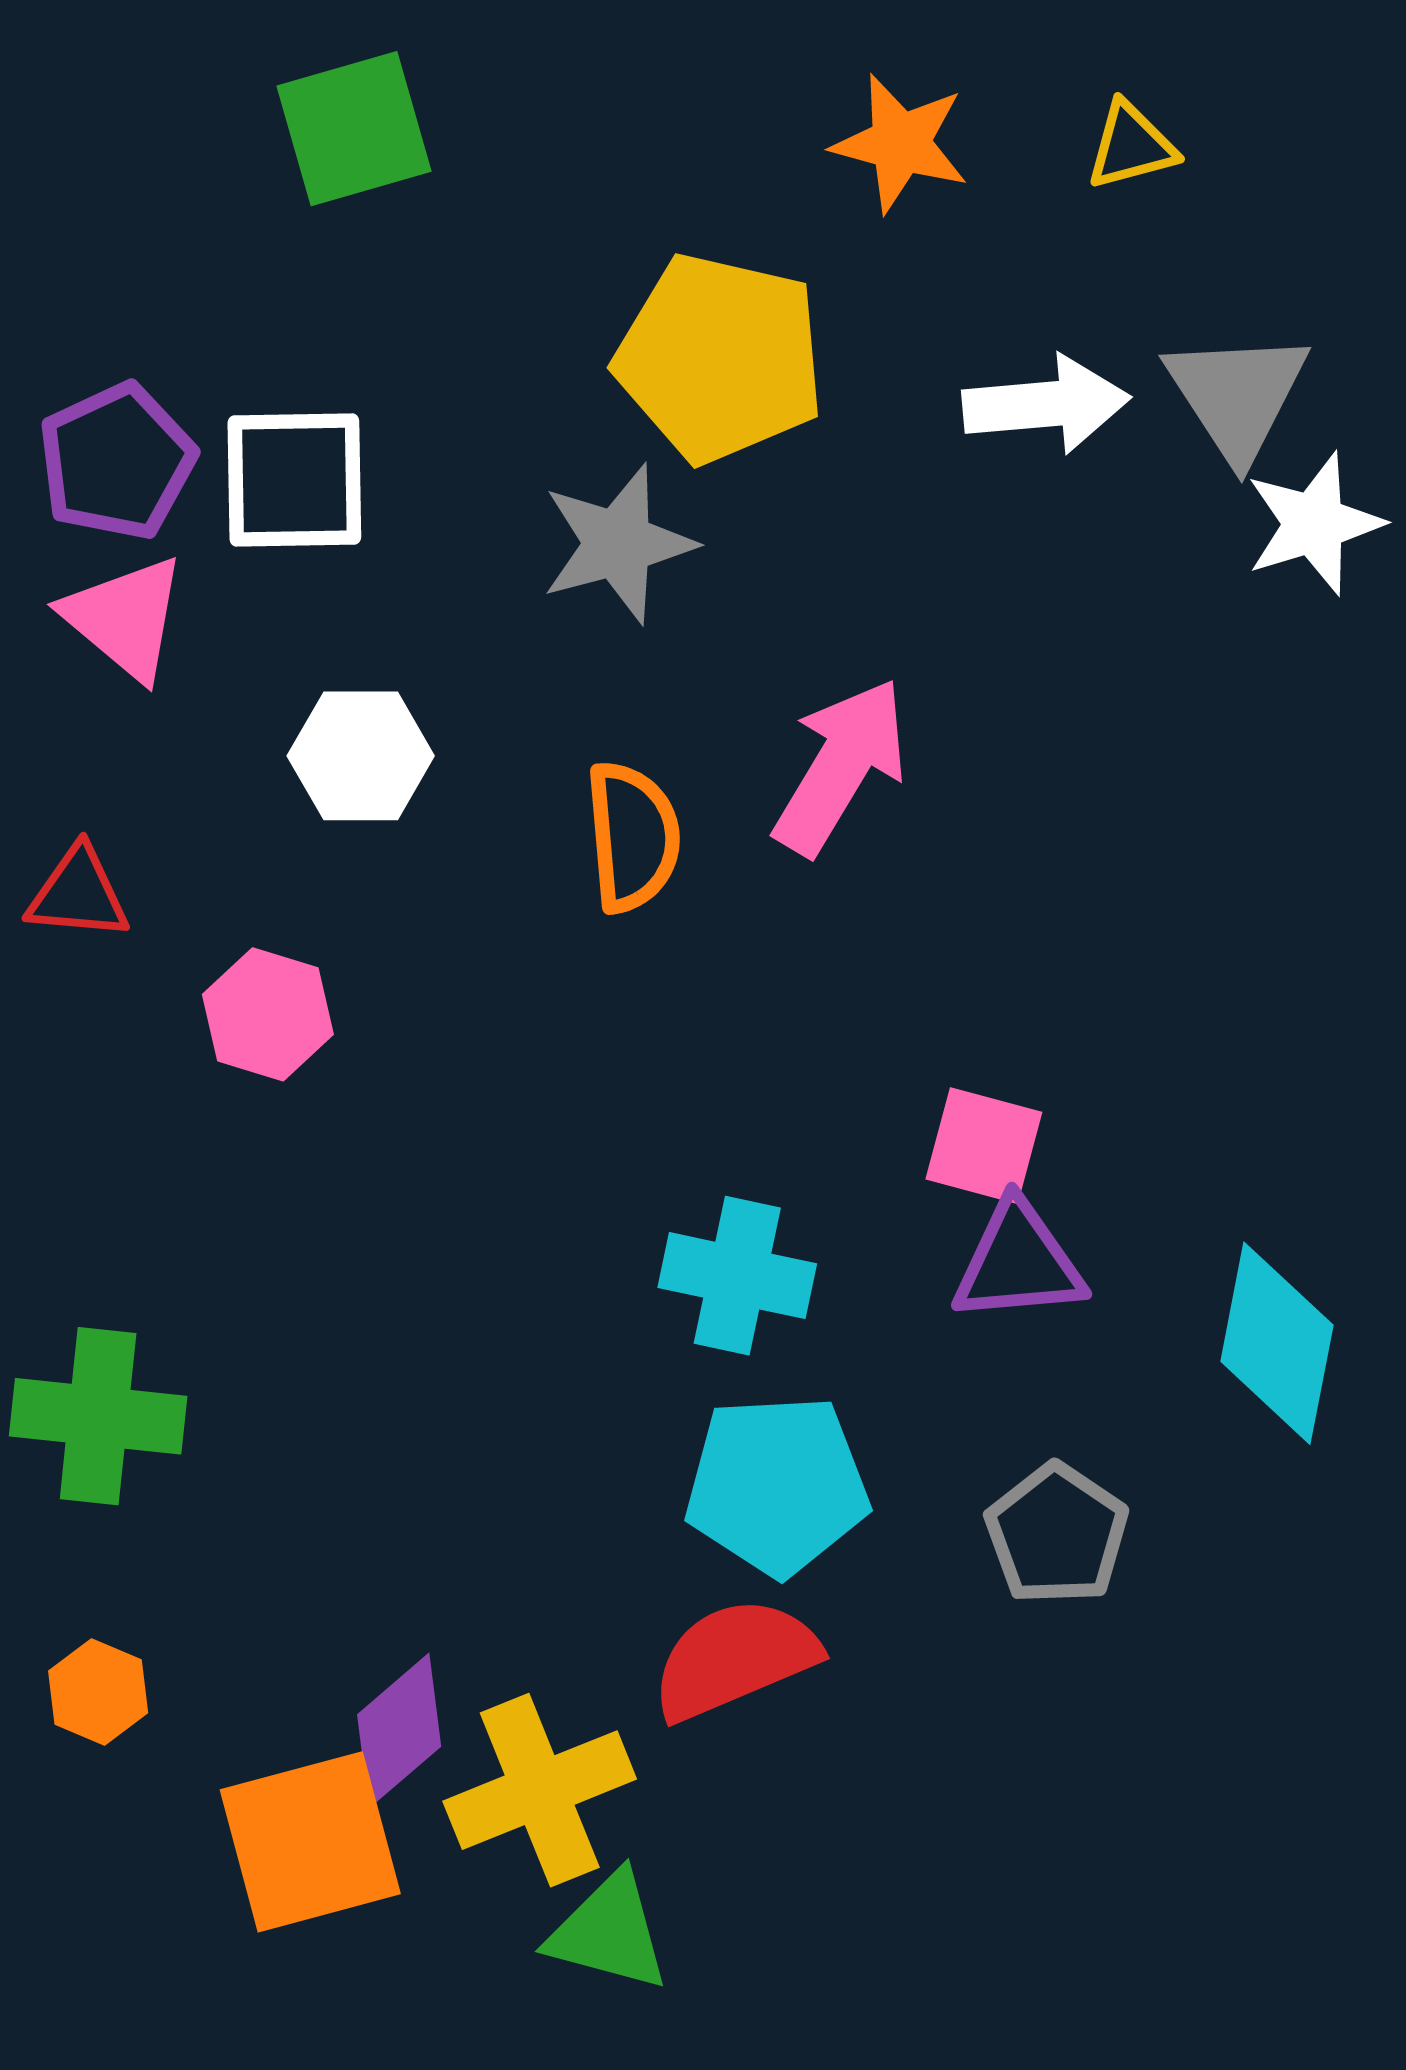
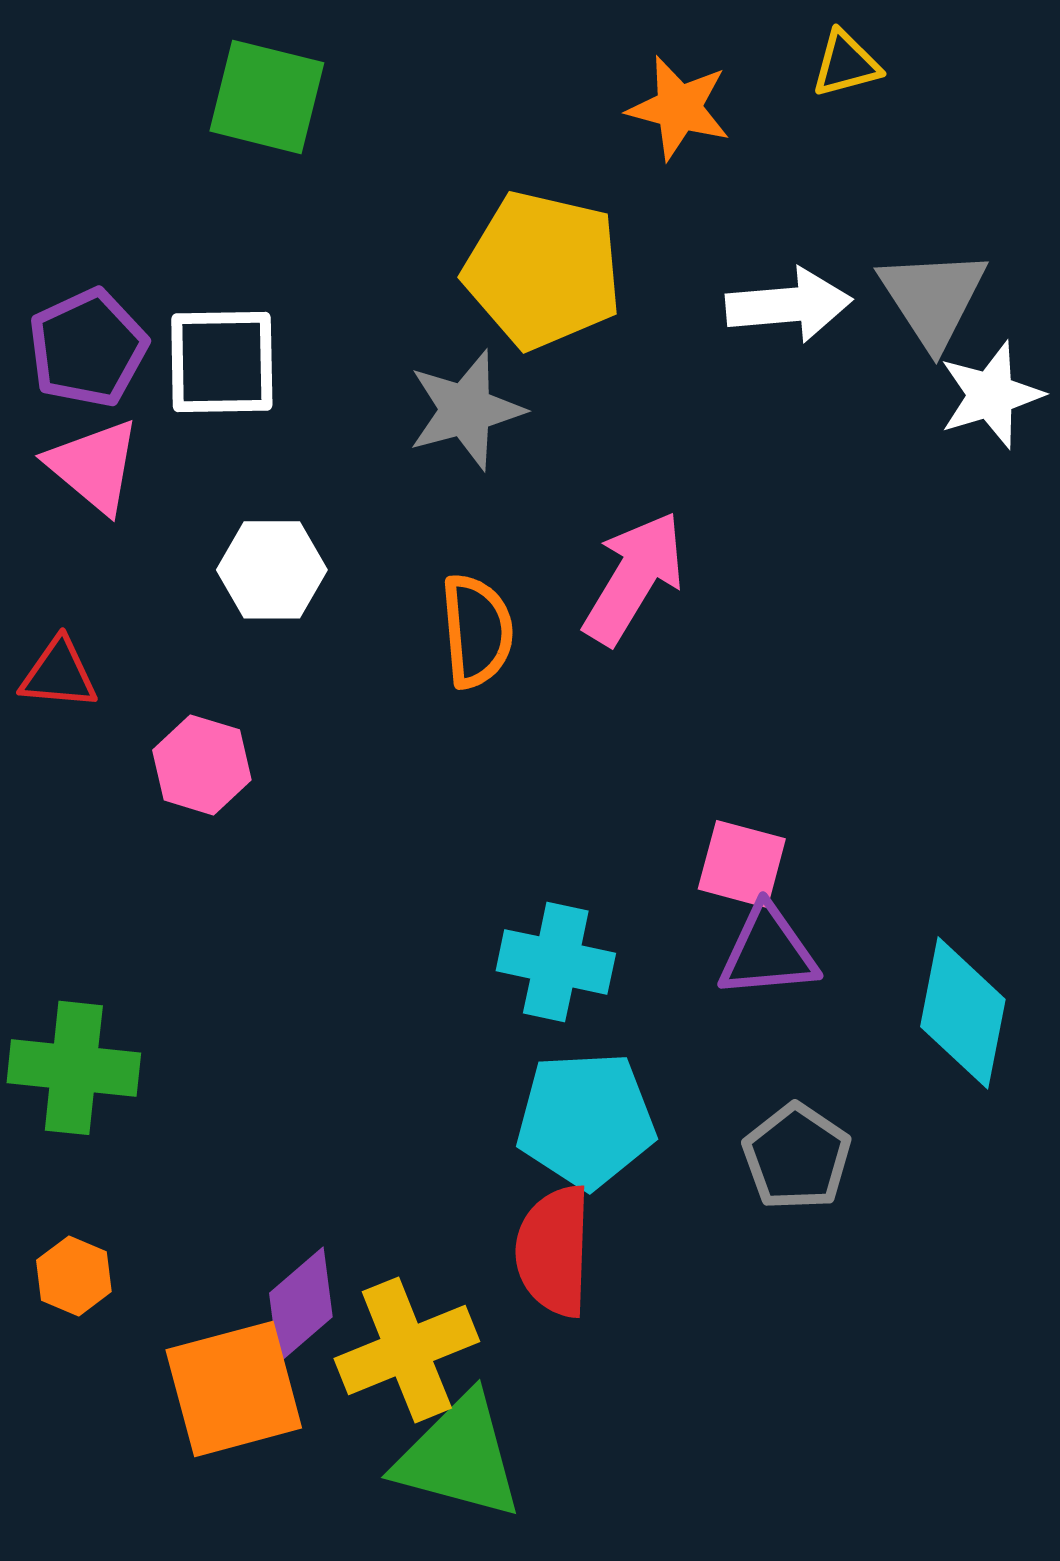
green square: (354, 129) -> (267, 97), turned 30
yellow triangle: (1131, 146) -> (846, 64), moved
red semicircle: (735, 1659) -> (554, 1251), turned -65
green triangle: (609, 1932) -> (459, 1457), size x1.4

